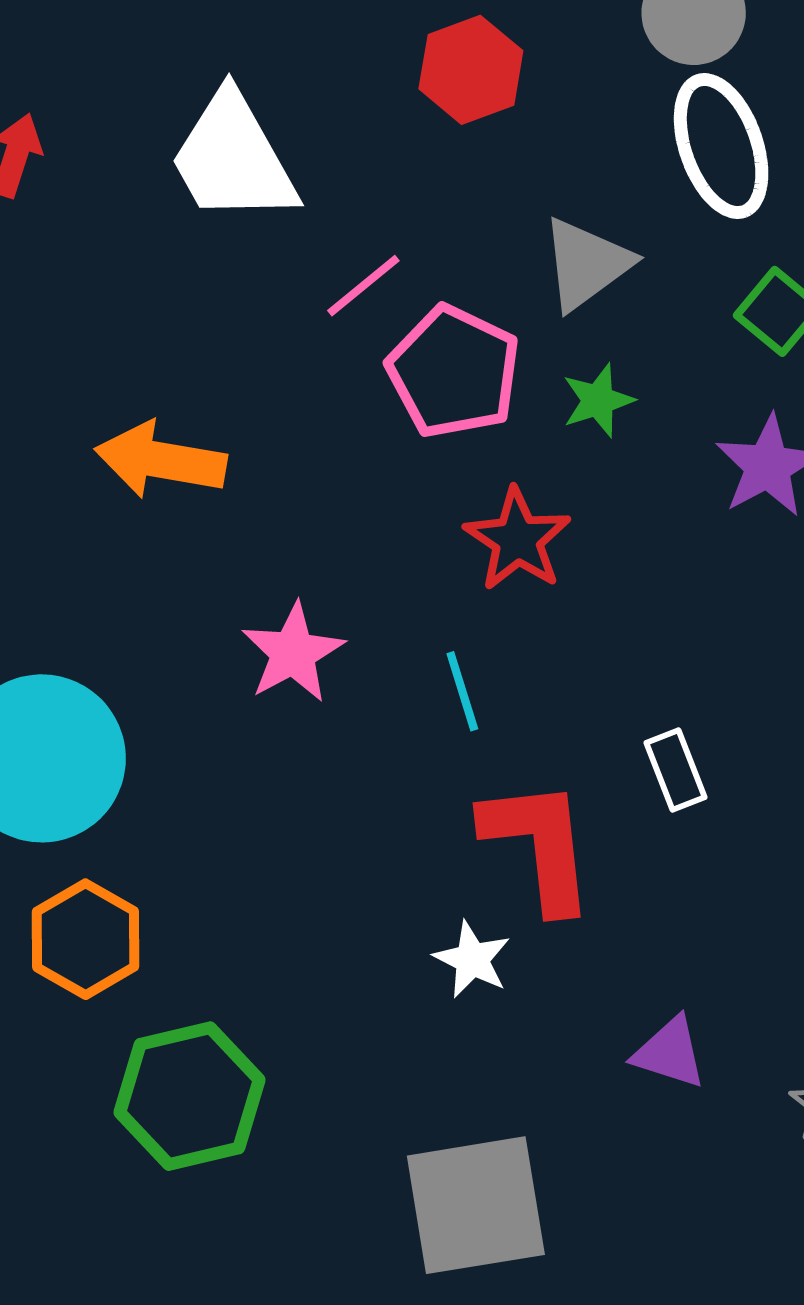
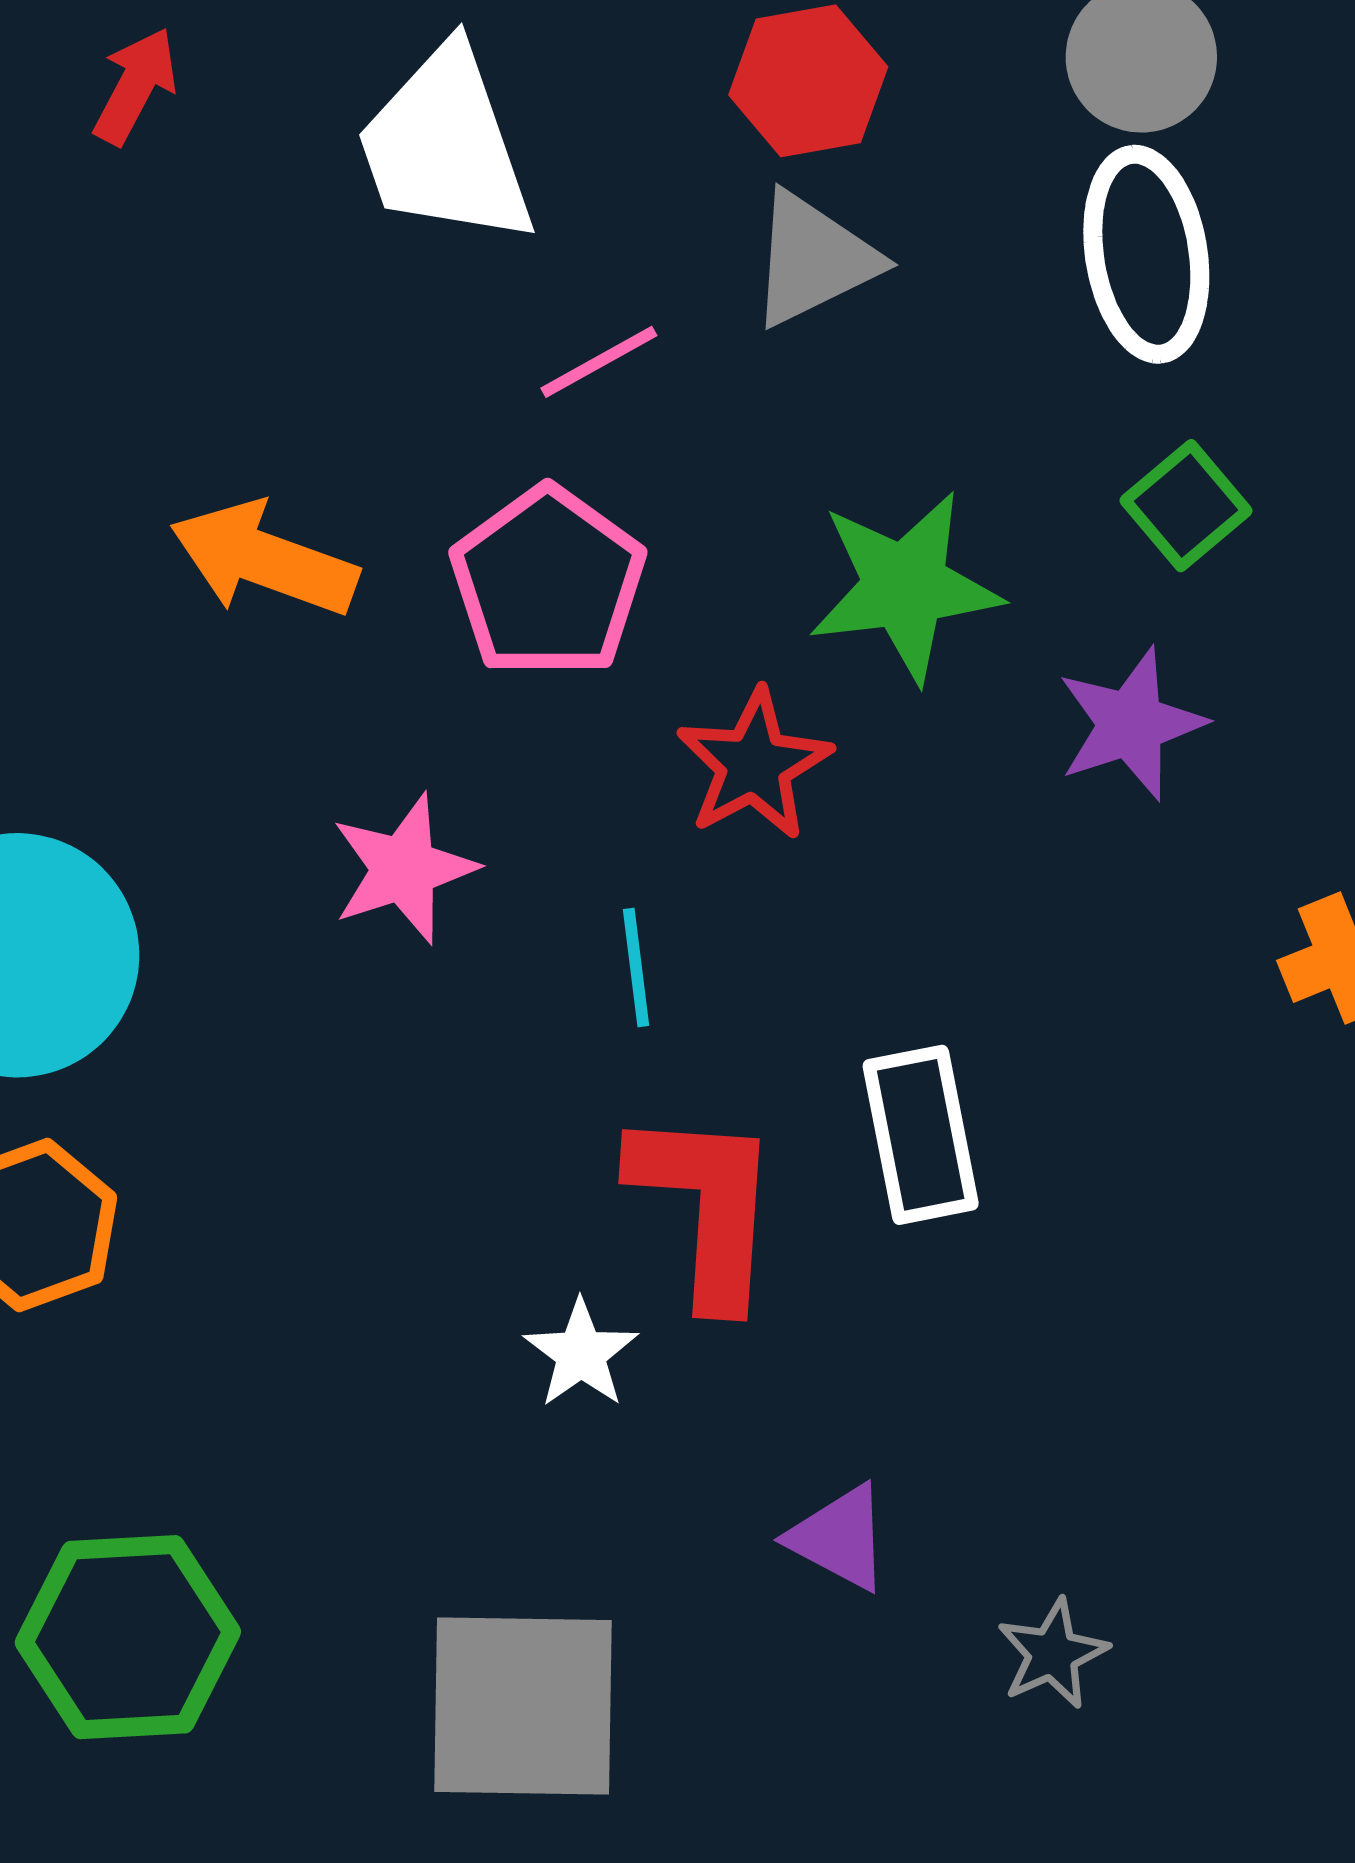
gray triangle: (586, 264) -> (813, 259), moved
pink pentagon: (454, 372) -> (548, 582), moved
green star: (598, 400) -> (905, 587), size x1.8
white rectangle: (675, 770) -> (921, 1135), size x1.5
green hexagon: (190, 1096) -> (128, 1637), moved

